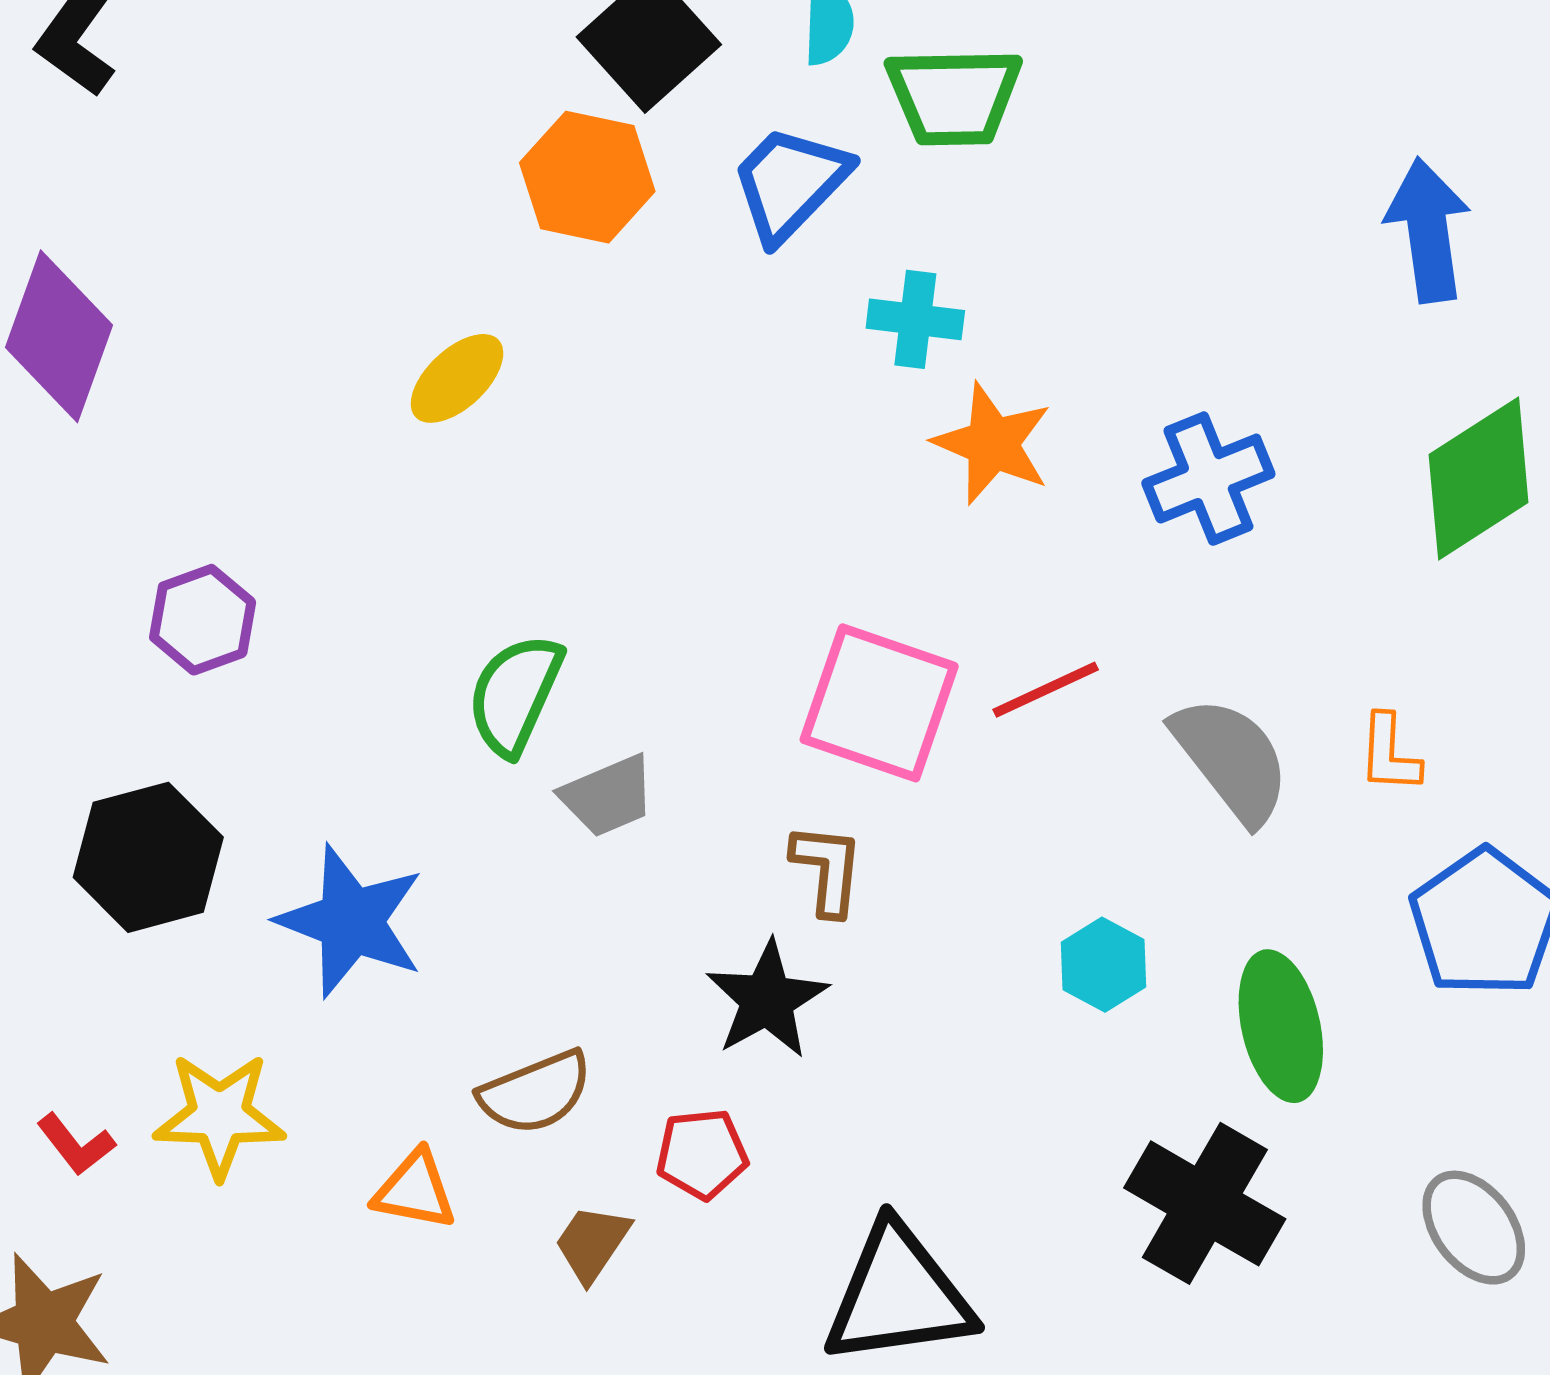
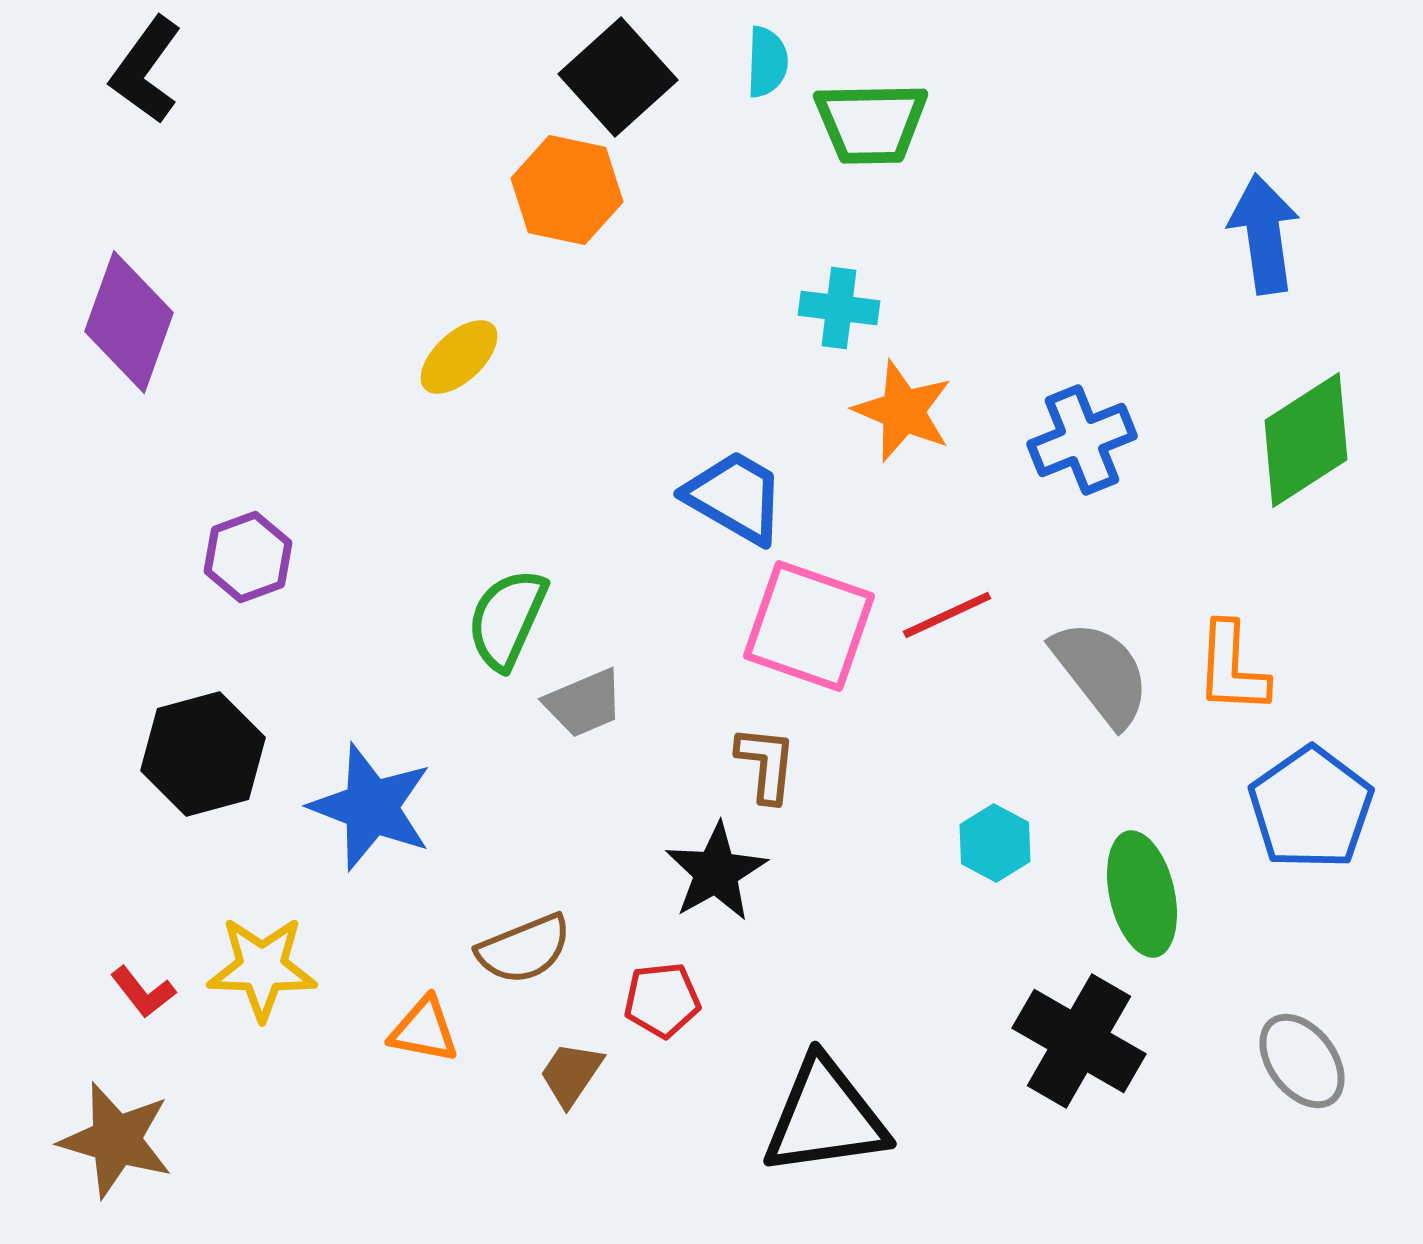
blue trapezoid: (790, 183) -> (735, 497), moved, turned 76
orange L-shape: (1389, 754) -> (1232, 668), size x1.4

